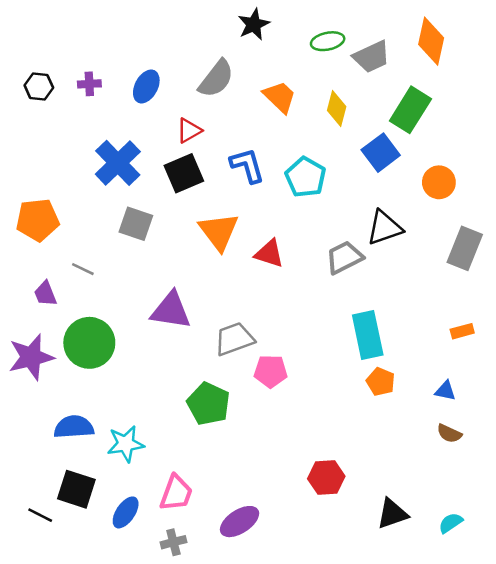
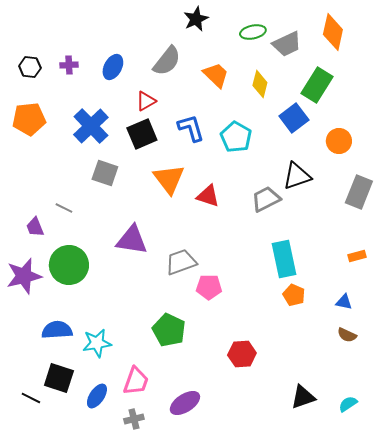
orange pentagon: (38, 220) -> (29, 119), moved
green pentagon: (208, 404) -> (169, 330), moved
red hexagon: (326, 477) -> (242, 354), moved

